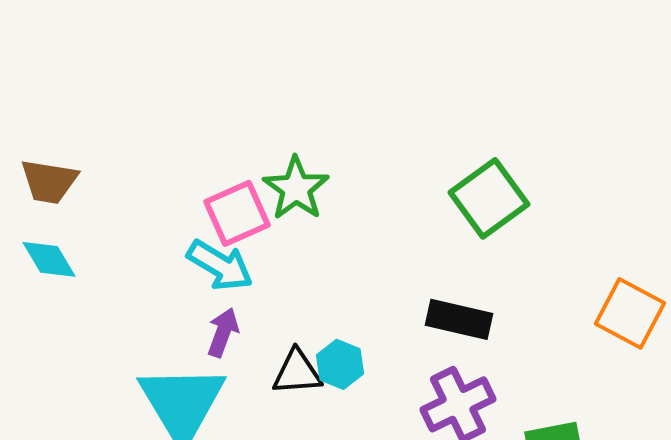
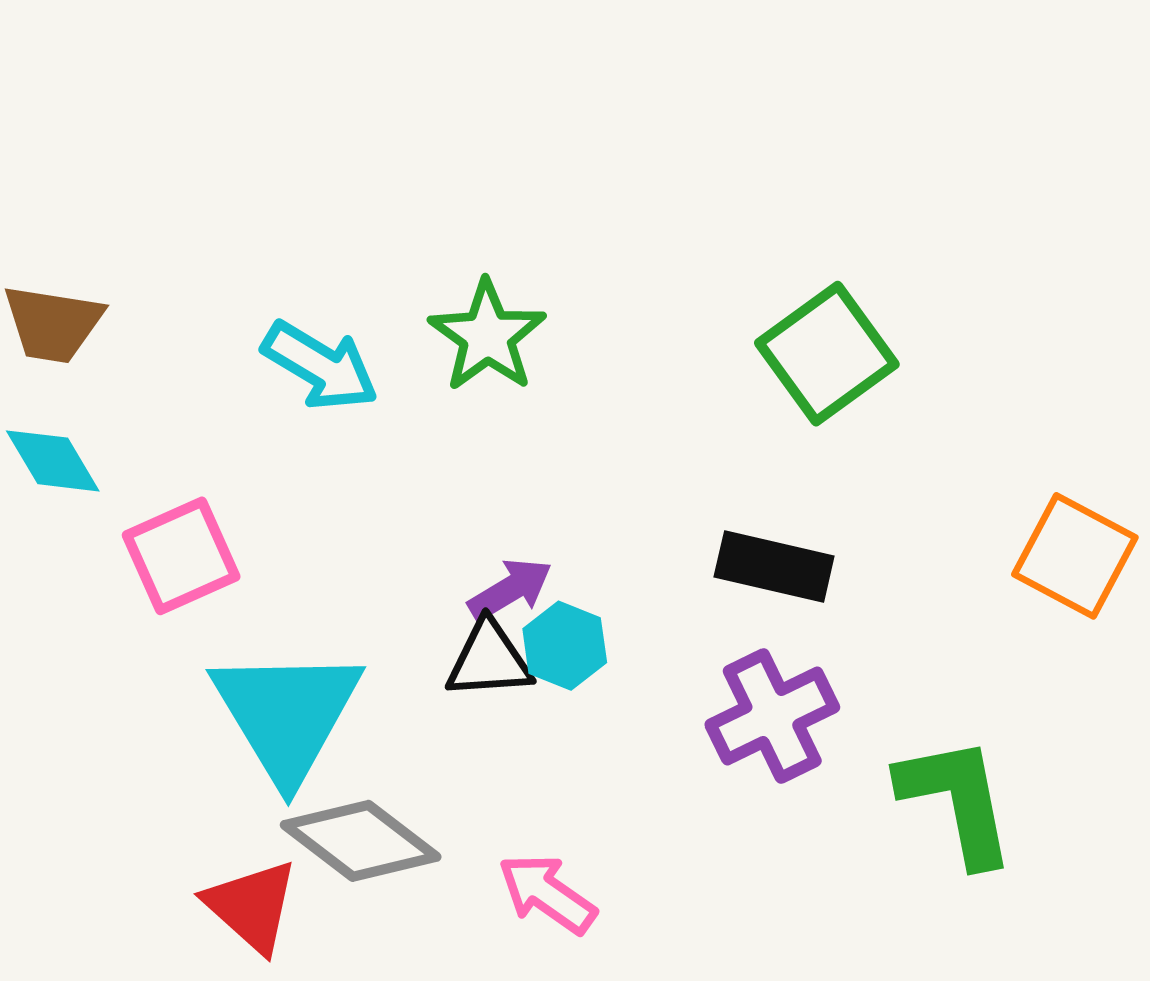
pink square: (237, 213) -> (181, 556), moved
cyan arrow: (220, 265) -> (320, 366), moved
purple arrow: (223, 332) -> (510, 589), moved, turned 39

